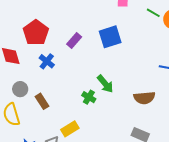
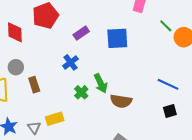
blue cross: (47, 61) -> (71, 62), moved
brown semicircle: (144, 98) -> (121, 101), moved

